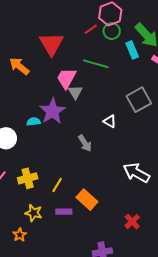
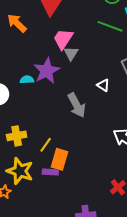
green line: (96, 64) -> (110, 26), moved
gray arrow: (85, 143) -> (77, 105), size x1.4
orange rectangle: (87, 200) -> (60, 159), moved, turned 60
yellow star: (34, 213) -> (20, 171), size x1.5

